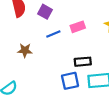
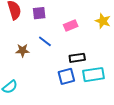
purple square: (45, 12) -> (39, 13), turned -32
blue line: (53, 34) -> (45, 41), moved, turned 64

